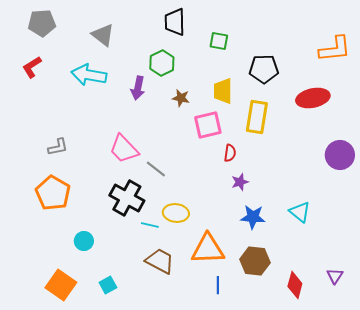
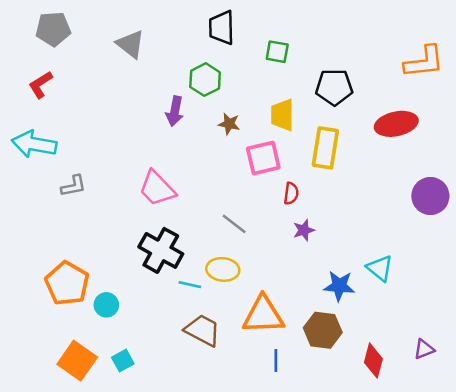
cyan arrow: (89, 75) -> (34, 144), moved
gray line: (156, 169) -> (234, 224), moved
orange pentagon: (53, 193) -> (67, 283), moved
blue star: (253, 217) -> (339, 286), moved
purple triangle: (335, 276) -> (424, 349), turned 36
cyan square: (108, 285) -> (123, 361), moved

